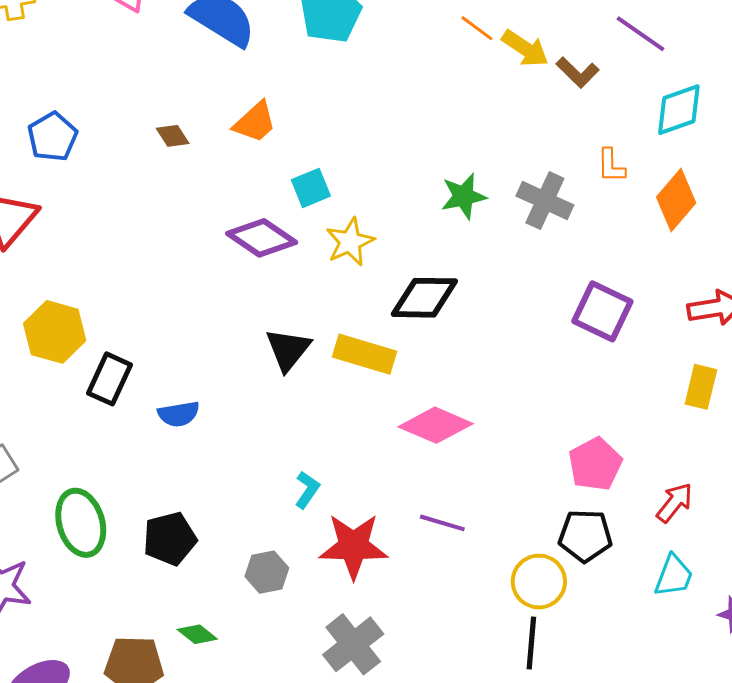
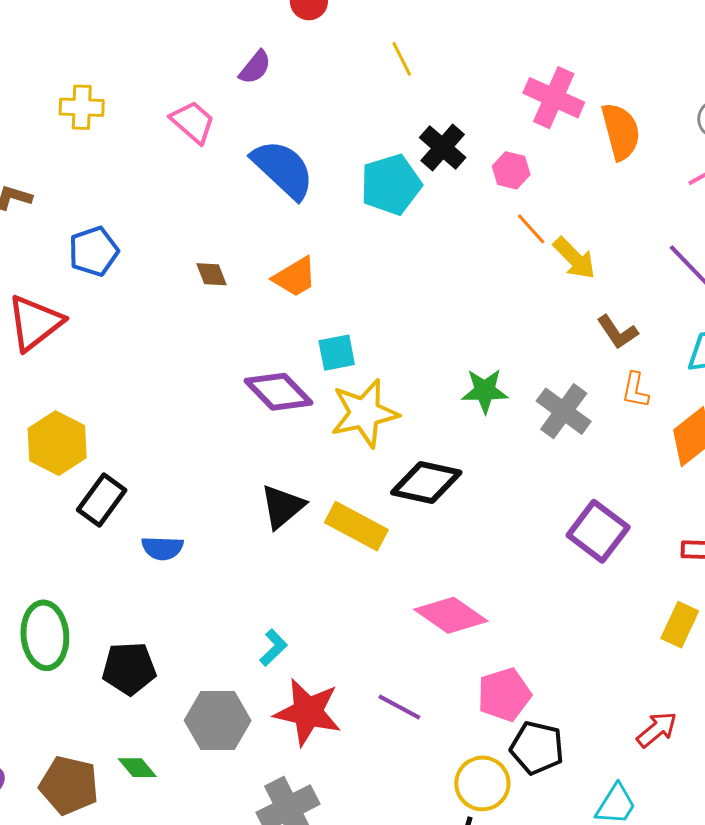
brown L-shape: (578, 72) -> (617, 332), moved
yellow star: (350, 242) -> (364, 413), size x1.4
pink diamond: (436, 425) -> (451, 615), moved
pink pentagon: (595, 464) -> (504, 695), moved
red arrow: (675, 503) -> (657, 729), moved
gray hexagon: (267, 572) -> (218, 721), size x1.5

